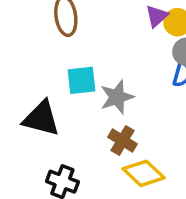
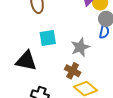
gray star: (117, 97) -> (80, 47), moved

